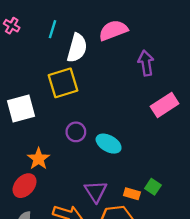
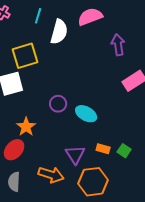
yellow square: (63, 83) -> (25, 56), moved
orange rectangle: (132, 194) -> (103, 149), moved

